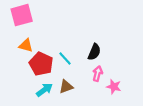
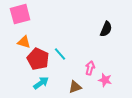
black semicircle: (94, 52) -> (106, 29), moved
brown triangle: (66, 87) -> (75, 87), moved

